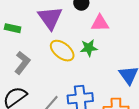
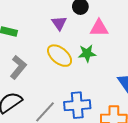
purple triangle: (50, 18) -> (59, 23), moved, size x0.6

